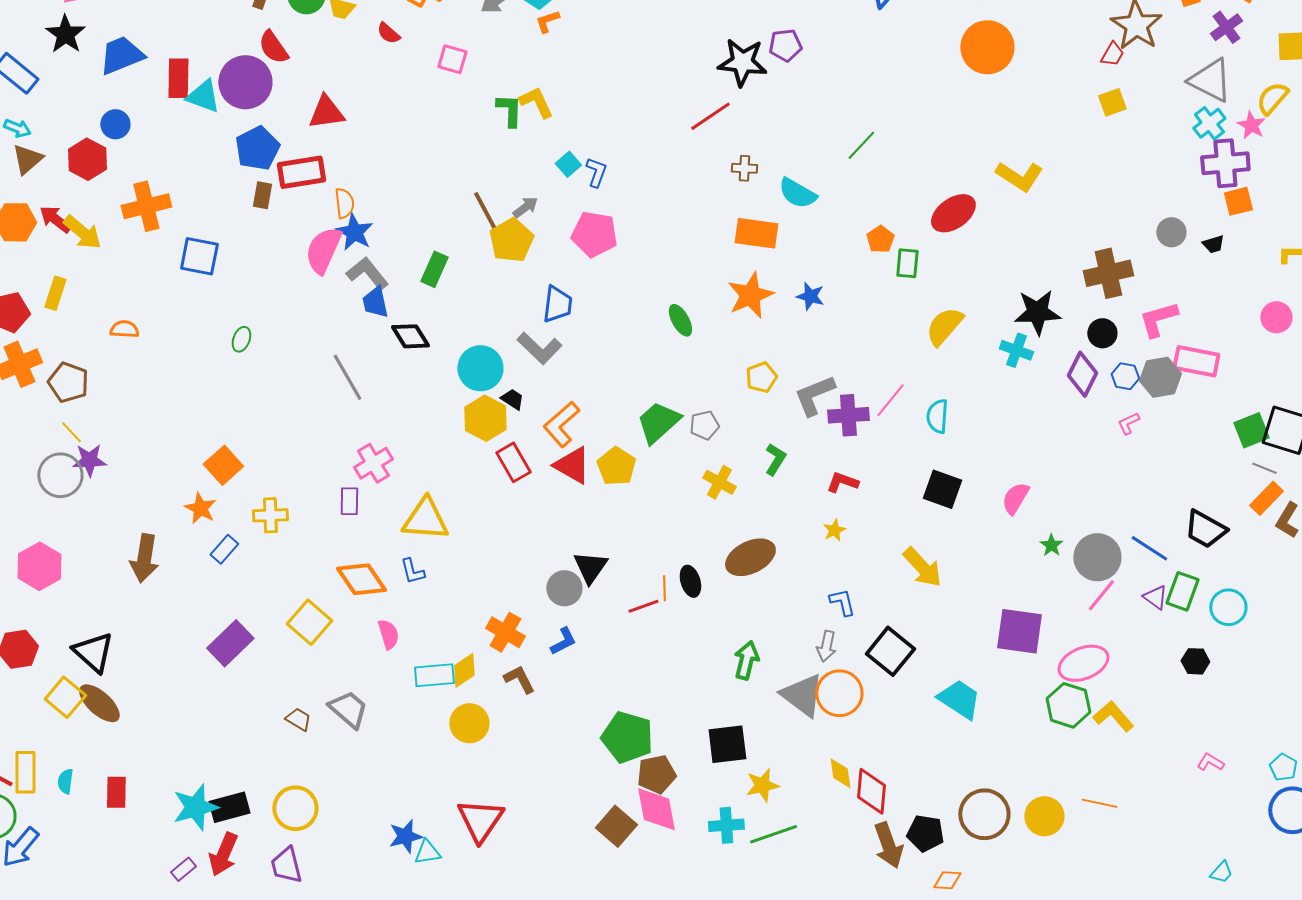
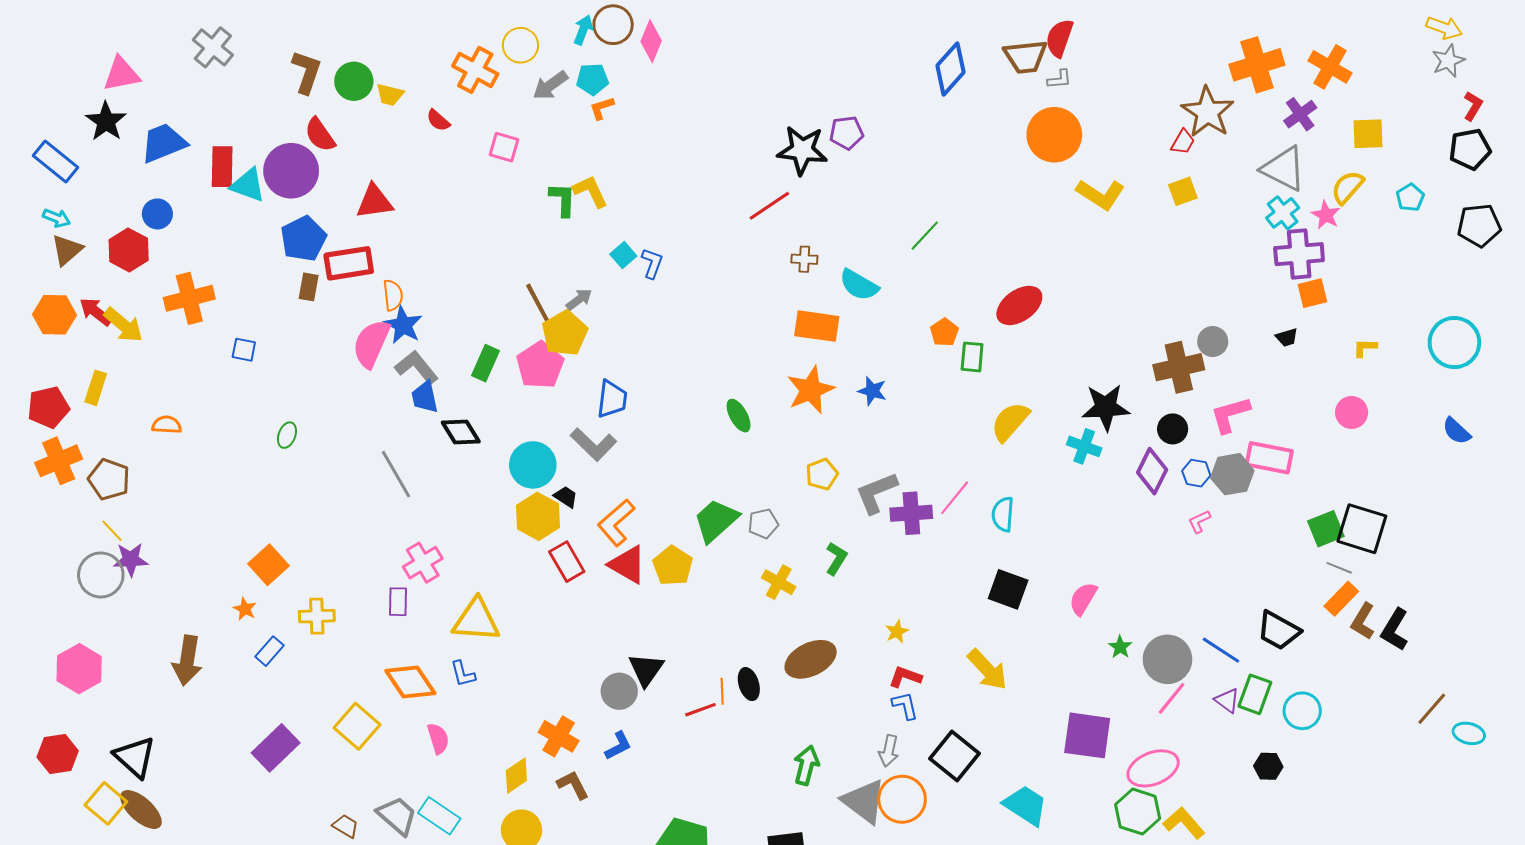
yellow L-shape: (1019, 176) -> (1101, 194), moved
gray circle: (1171, 232) -> (1213, 341), moved
pink pentagon: (594, 234) -> (540, 365), moved, turned 30
blue square: (199, 256) -> (244, 350), size x0.6
red L-shape: (842, 482) -> (905, 677), moved
orange star: (200, 508) -> (245, 609), size x0.7
cyan rectangle: (434, 675) -> (439, 816), moved, turned 39

